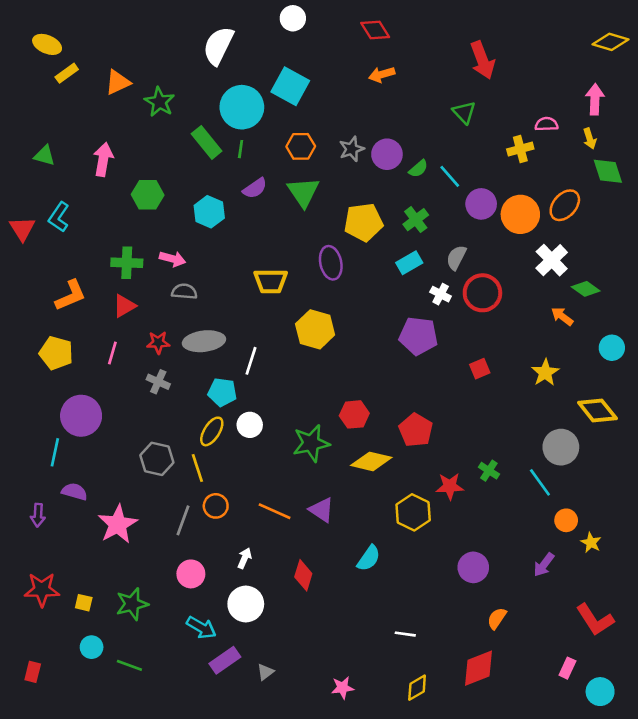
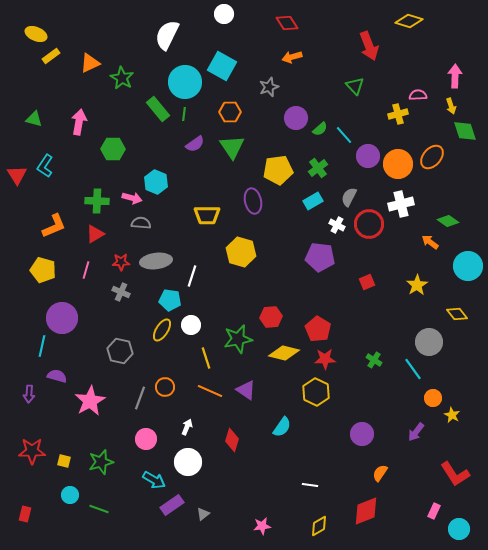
yellow diamond: (611, 42) -> (409, 21), moved
gray star: (352, 149) -> (269, 87), moved
cyan hexagon: (209, 212) -> (156, 182), moved
white cross: (552, 260) -> (401, 204), moved, turned 30
cyan circle: (612, 348) -> (468, 266), size x1.5
yellow diamond: (597, 410) -> (457, 314), size x0.7
yellow line: (197, 468) -> (206, 358), moved
red star: (450, 486) -> (325, 359), moved

